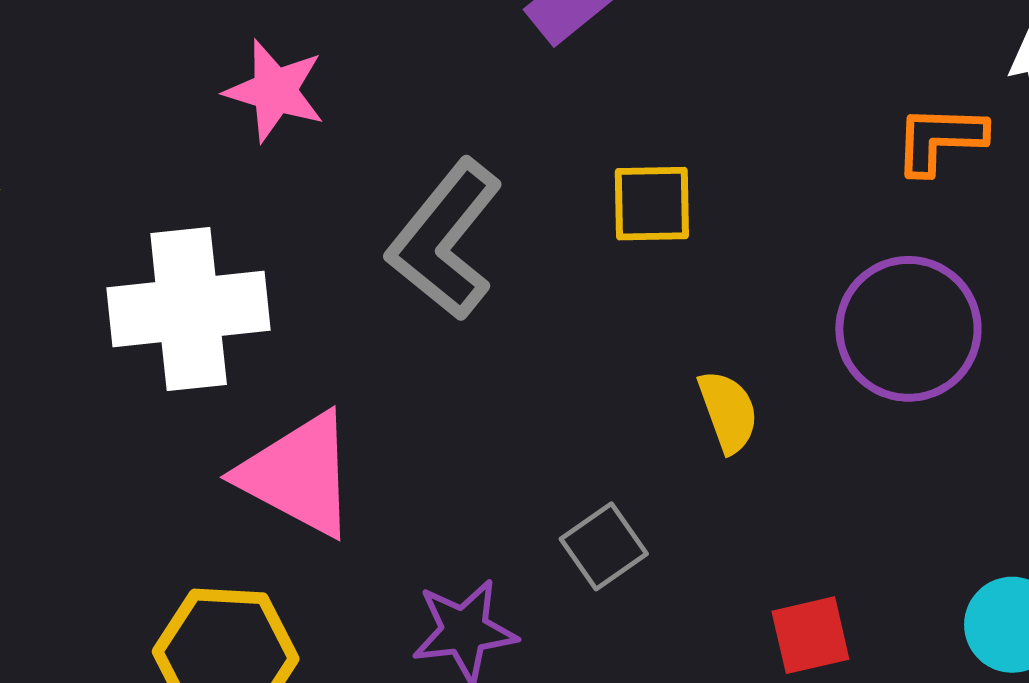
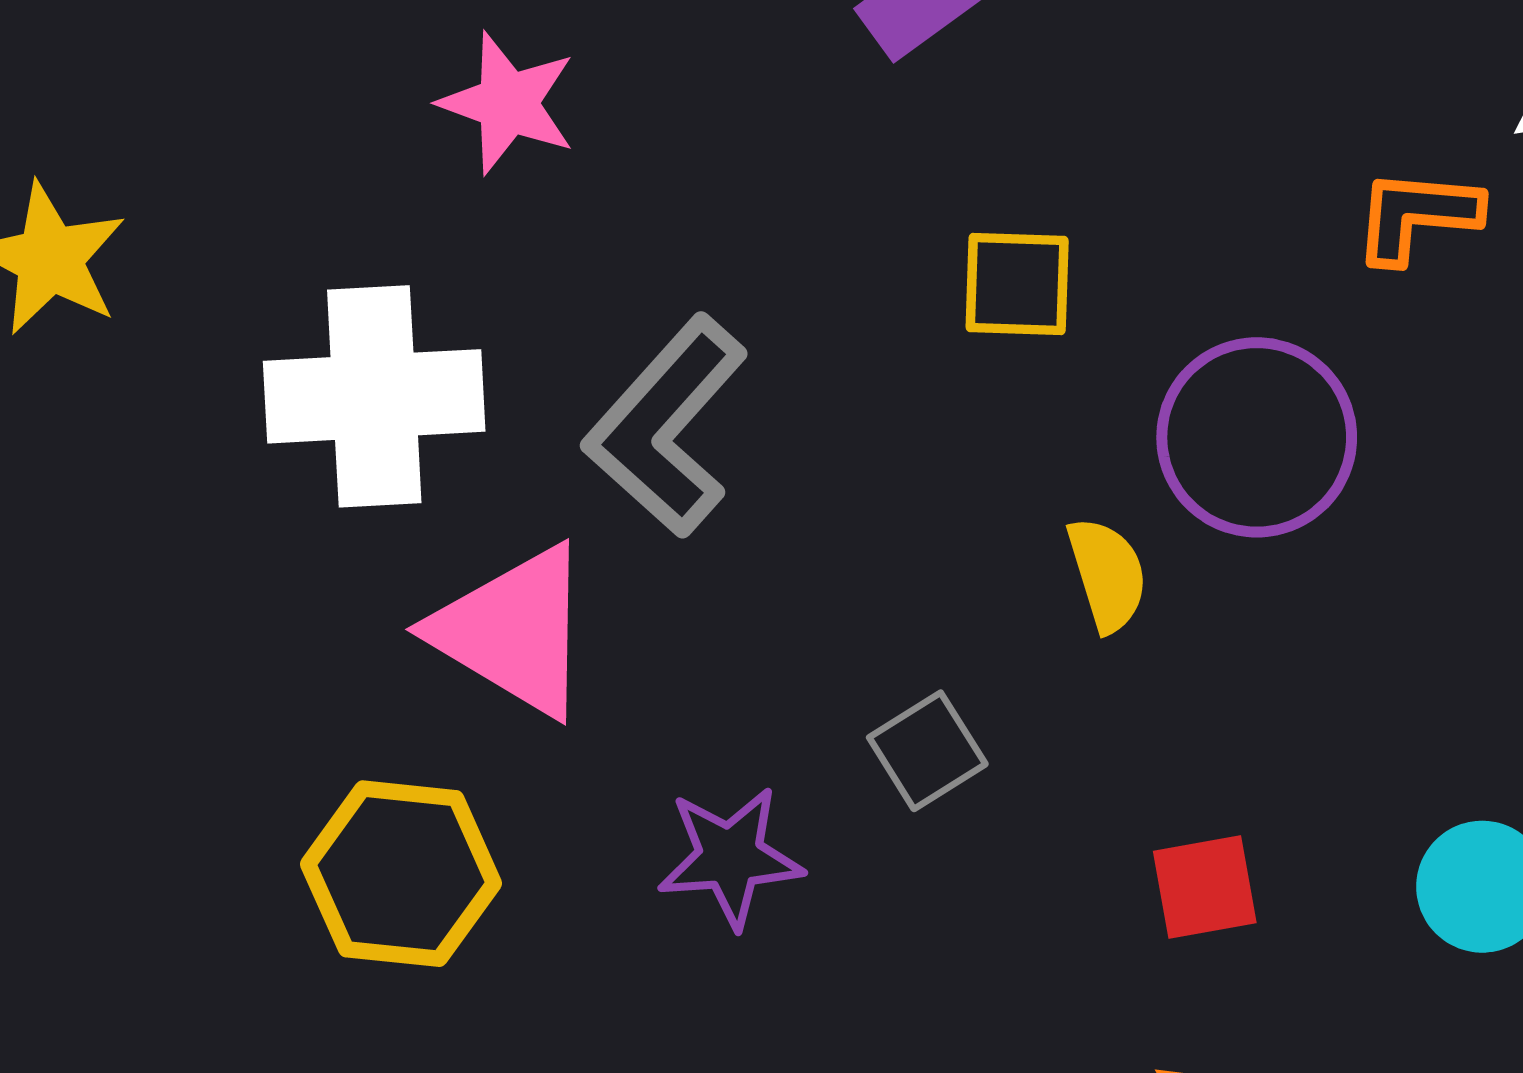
gray L-shape: (445, 240) -> (666, 426), moved
purple circle: (908, 329) -> (1257, 437), moved

